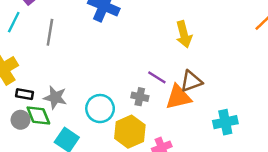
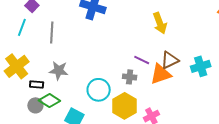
gray star: (55, 97) -> (59, 71), moved
green diamond: (38, 116) -> (49, 101), turned -30
cyan cross: (225, 122) -> (201, 66), moved

